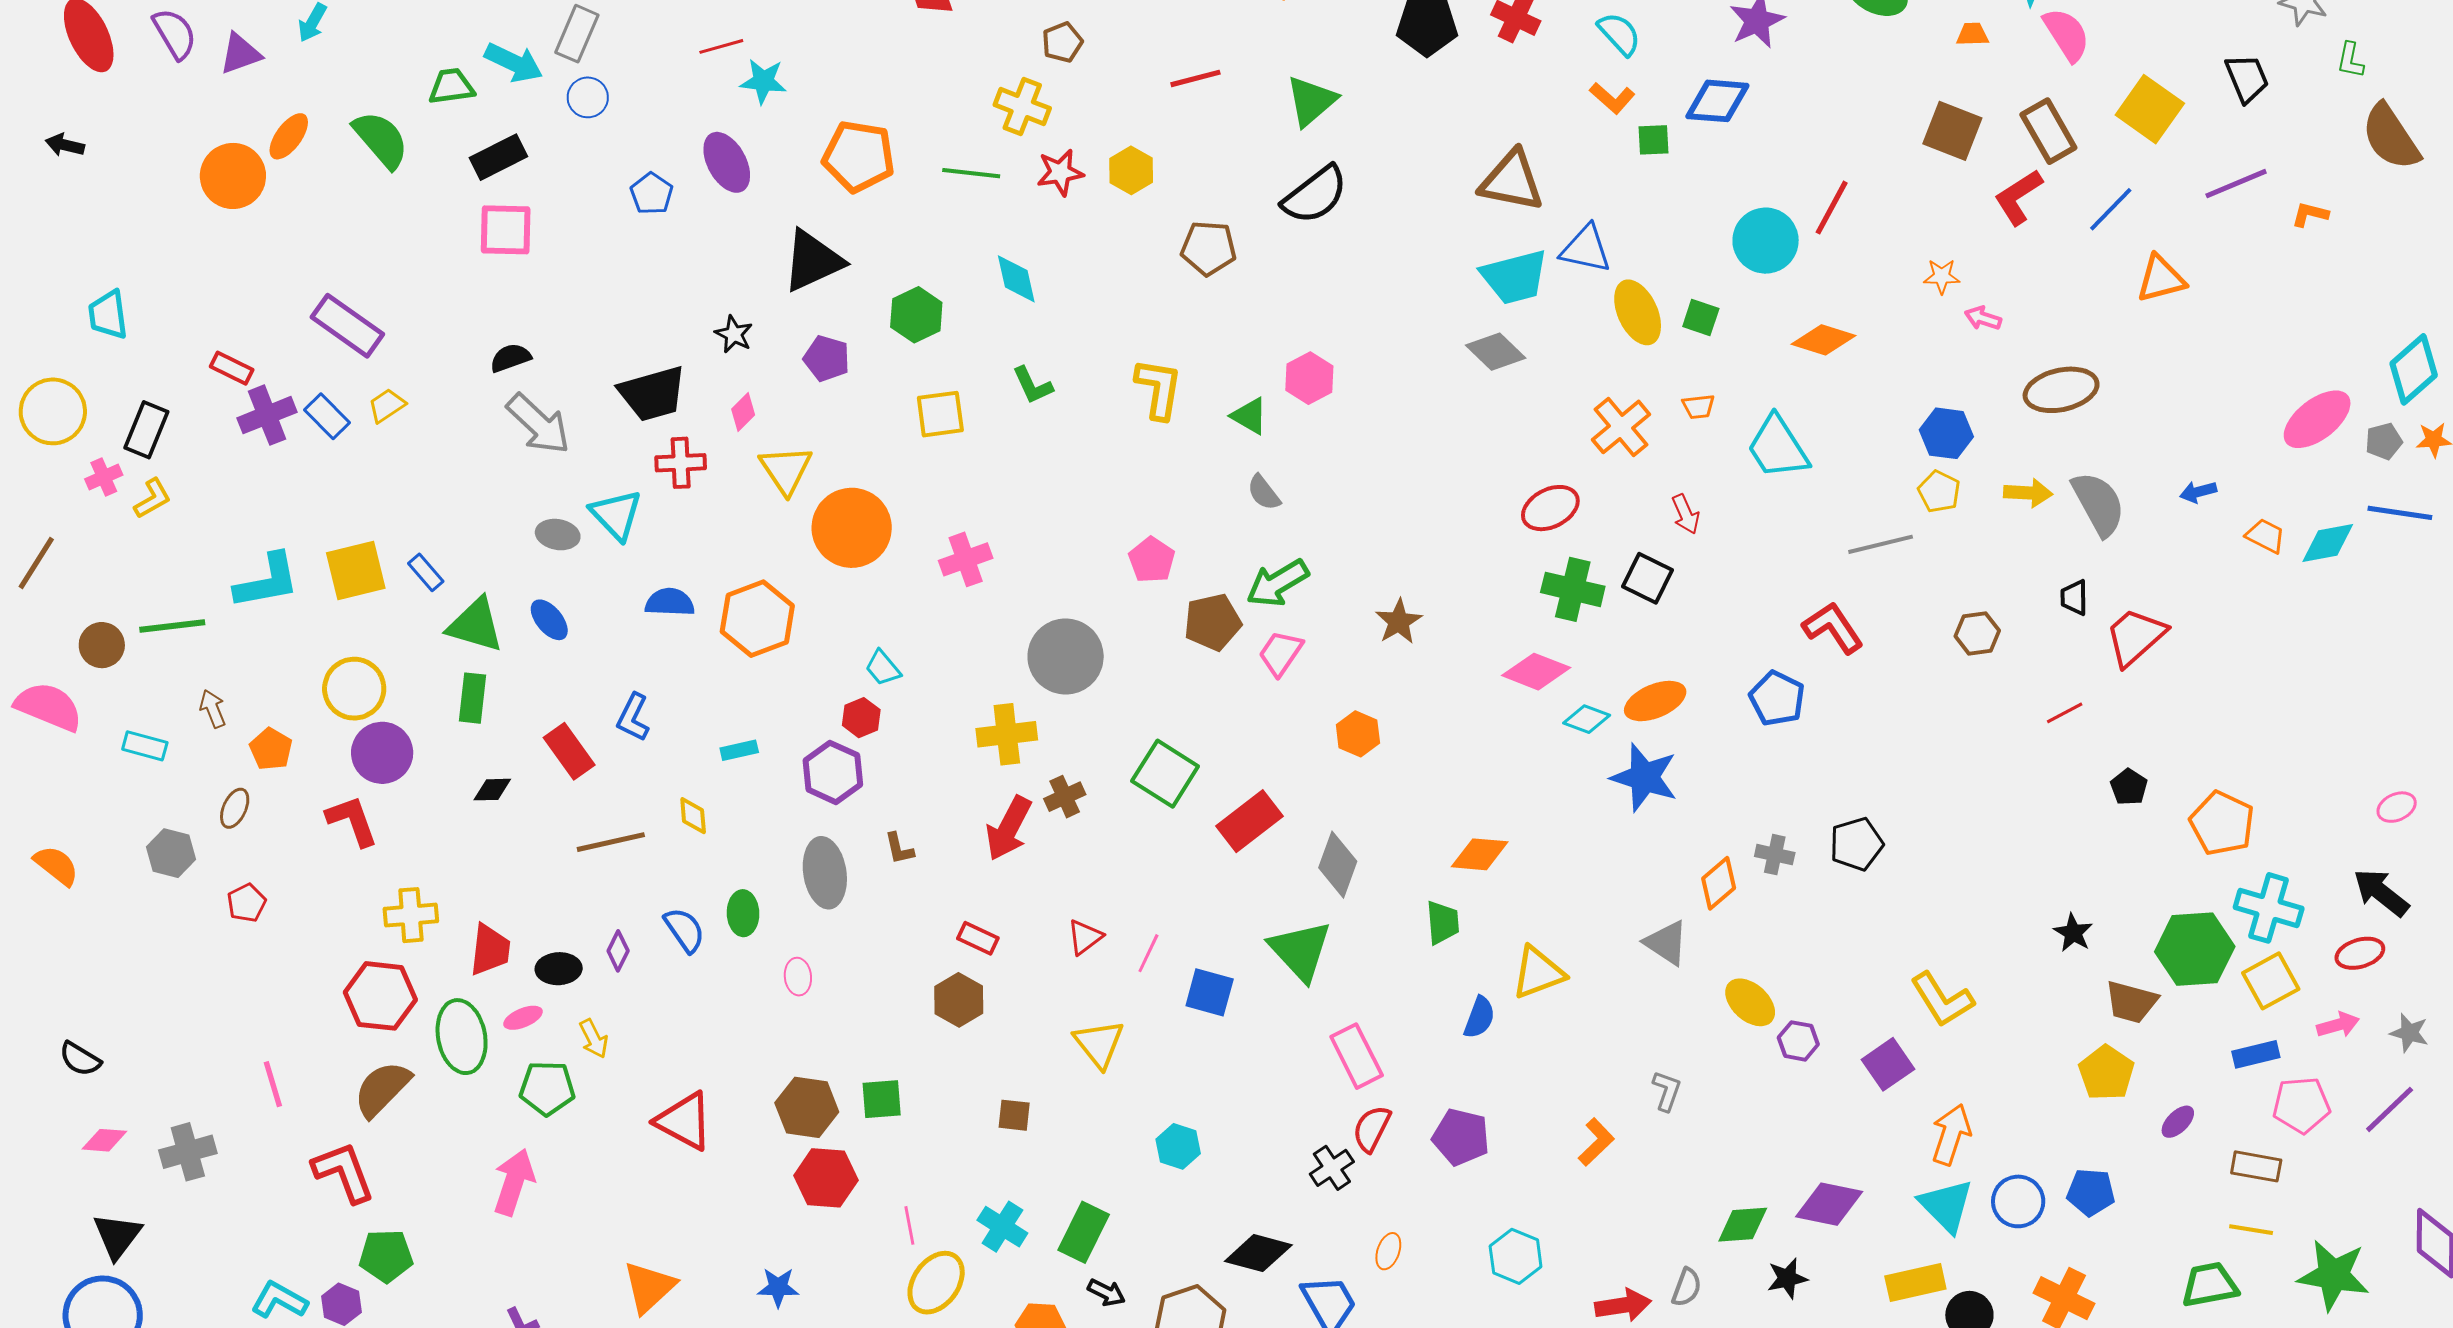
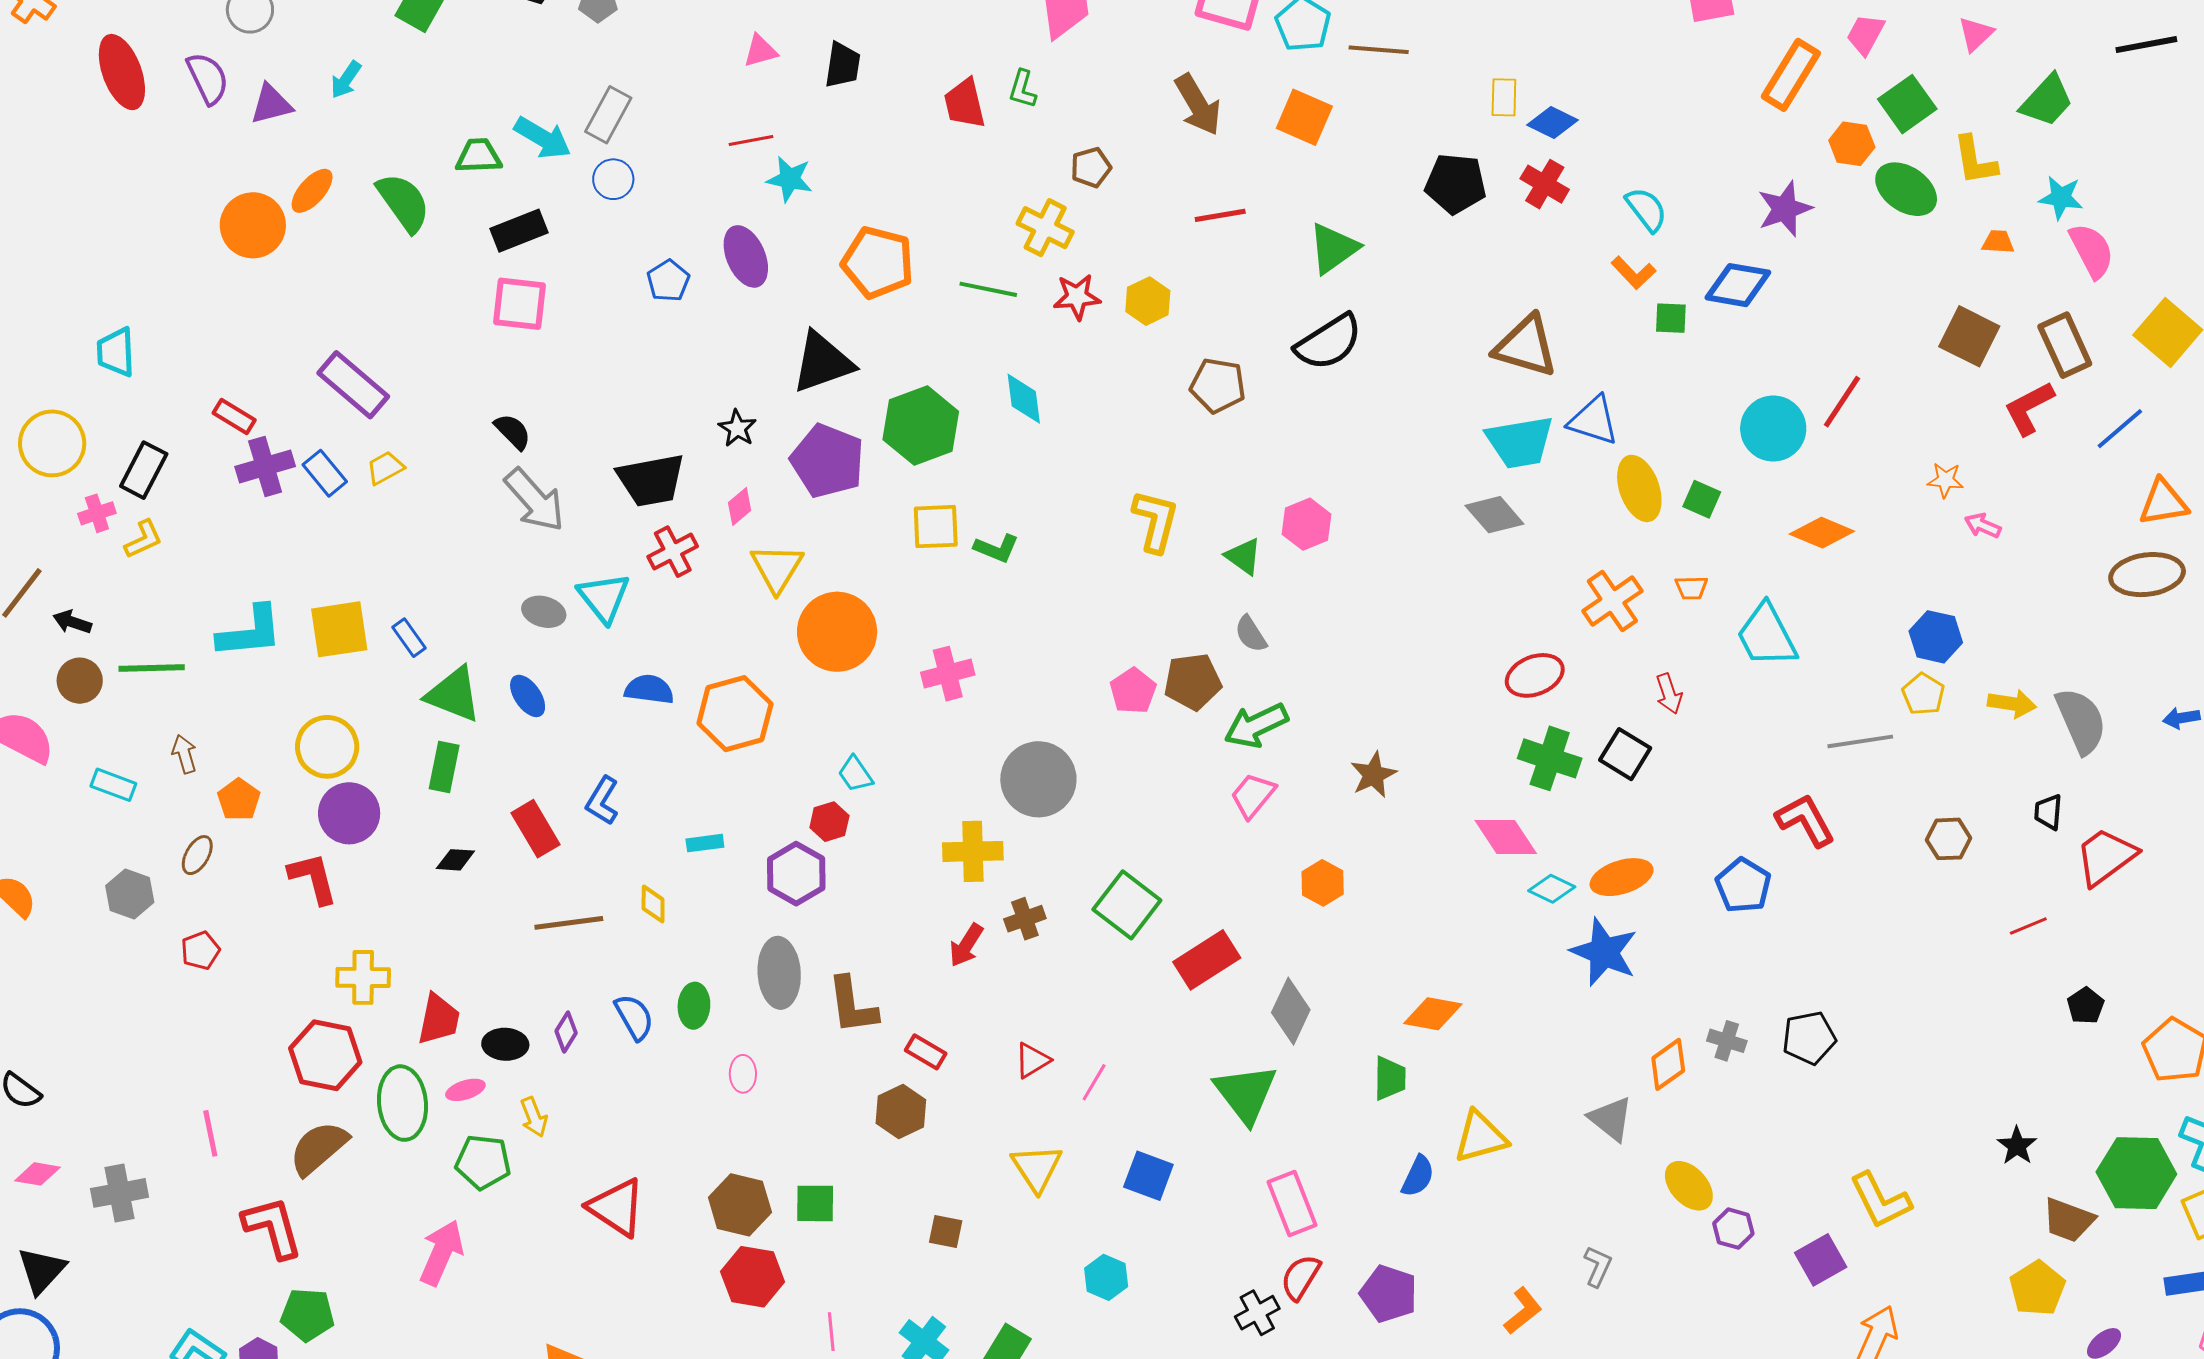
black arrow: (65, 145) -> (72, 622), moved
green hexagon: (916, 315) -> (921, 425), size x1.4
black semicircle: (510, 358) -> (513, 432), turned 60
purple pentagon: (827, 358) -> (827, 461), size x1.6
green L-shape: (1032, 385) -> (996, 548), moved, turned -48
brown ellipse: (2061, 390) -> (2147, 575), moved
red cross: (681, 463) -> (673, 552), turned -30
brown pentagon: (1213, 622) -> (1193, 682), moved
pink diamond: (1536, 672) -> (1506, 837), turned 30
red arrow: (1009, 828) -> (966, 945), size x0.7
brown L-shape: (899, 849) -> (852, 1005), moved, size x1.8
blue square: (1210, 992) -> (1148, 1176), moved

